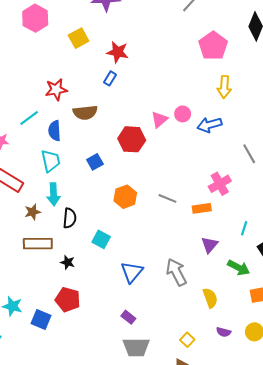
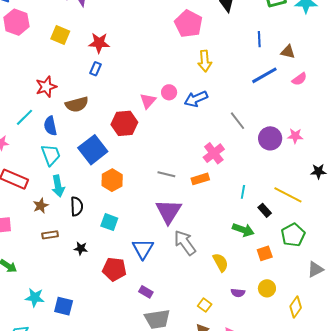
yellow square: (79, 38) -> (60, 35), turned -30
blue square: (95, 162) -> (93, 150), size x1.8
orange hexagon: (125, 197) -> (112, 180), moved
brown rectangle: (38, 244) -> (50, 235), size x0.6
purple triangle: (210, 245) -> (169, 211), moved, size x1.6
red pentagon: (68, 300) -> (114, 269), moved

